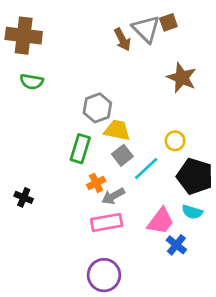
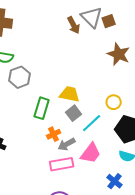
brown square: (168, 22) -> (109, 21), moved
gray hexagon: (97, 108) -> (20, 77), moved
pink trapezoid: (161, 221) -> (91, 153), moved

